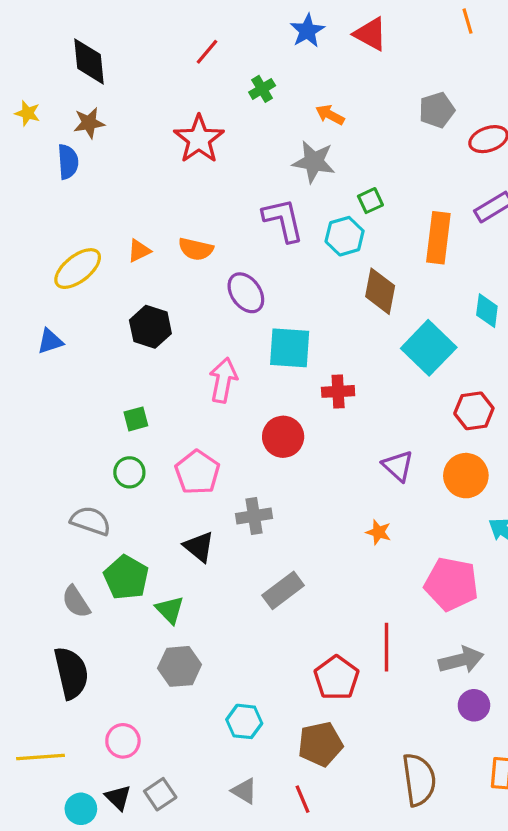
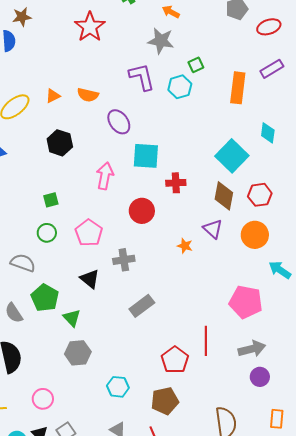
brown diamond: (380, 291) -> (224, 196), moved
orange star: (379, 532) -> (185, 246), moved

